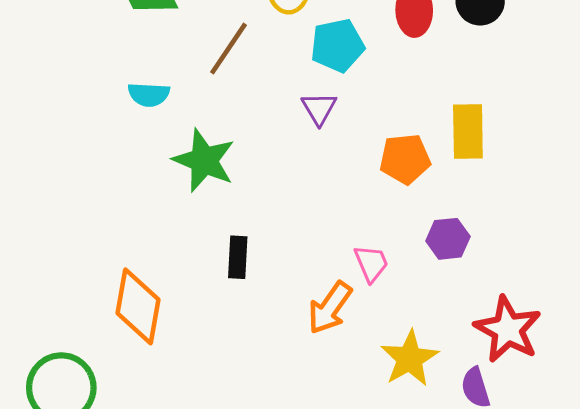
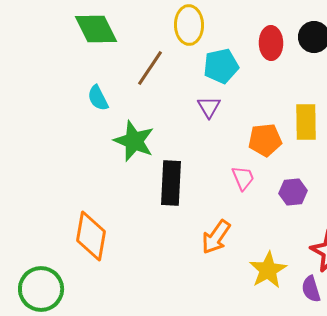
cyan semicircle: (149, 95) -> (98, 98), turned 60
black rectangle: (238, 257) -> (171, 183), moved, size x1.6
pink trapezoid: (371, 263) -> (243, 178), moved

